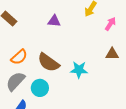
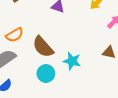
cyan circle: (40, 88) -> (46, 74), moved

